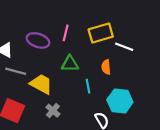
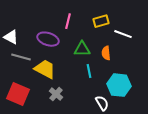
yellow rectangle: (101, 33) -> (101, 21), size x0.7
purple ellipse: (38, 40) -> (48, 39), moved
green triangle: (70, 64) -> (82, 49), moved

